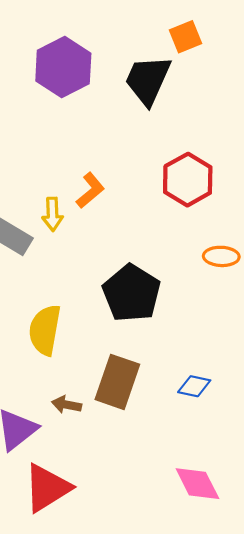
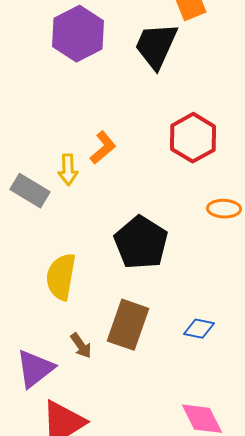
brown arrow: (67, 405) -> (81, 346), turned -136

